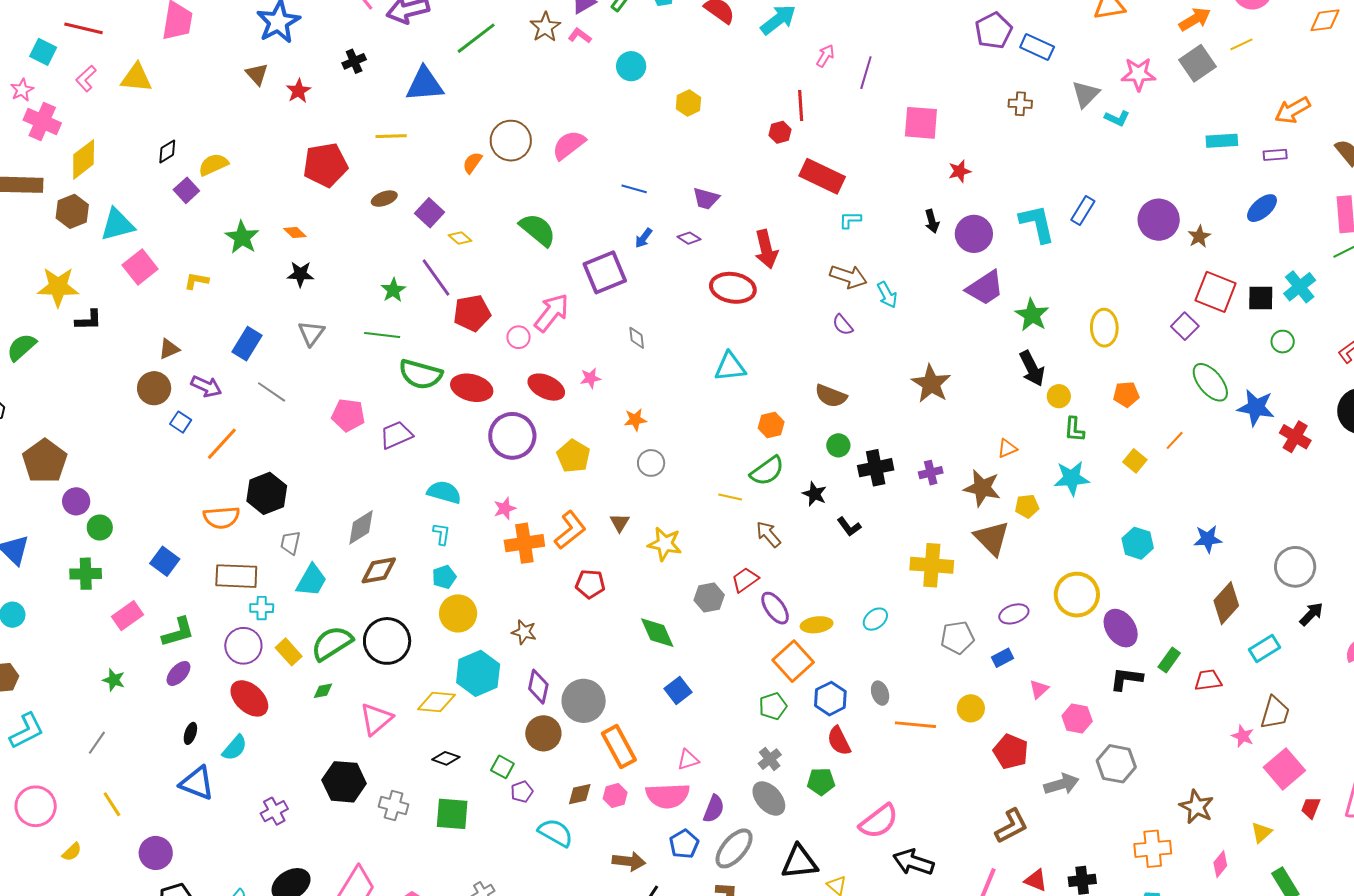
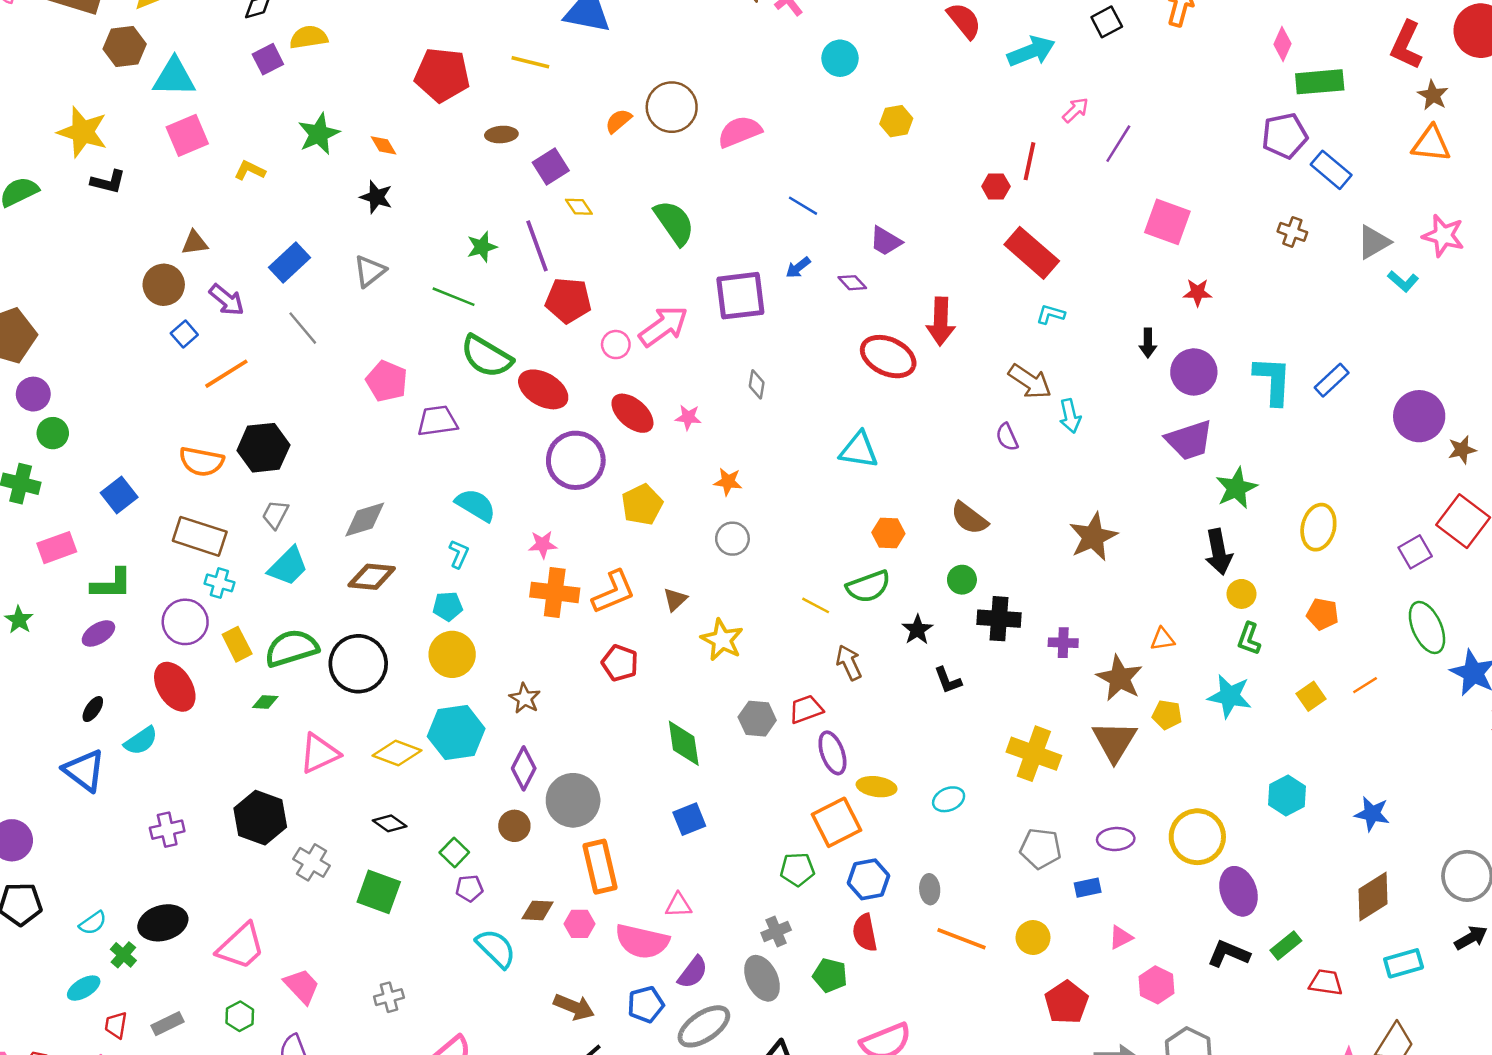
brown circle: (543, 733) -> (514, 826), size x0.7

